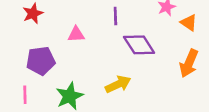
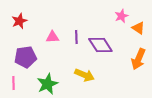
purple line: (115, 16) -> (76, 37), moved
yellow arrow: (118, 84) -> (84, 75), turned 48

